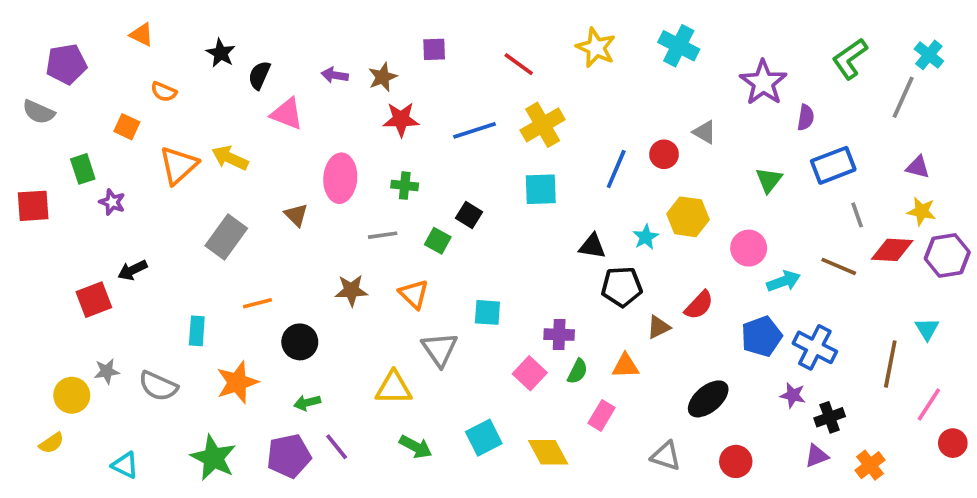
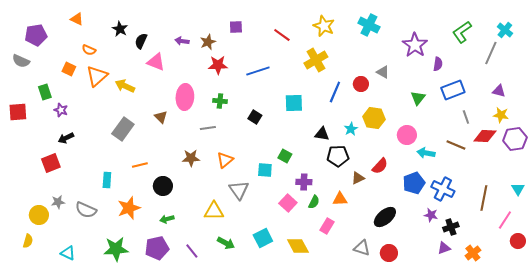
yellow cross: (543, 125) -> (316, 60), moved
orange triangle: (178, 165) -> (97, 76), moved
green square: (438, 241) -> (285, 156), moved
black arrow: (132, 270) -> (66, 138), moved
cyan arrow: (784, 281) -> (426, 153), turned -150
orange triangle: (414, 294) -> (225, 160), turned 36
cyan triangle: (927, 329) -> (518, 189), moved
yellow semicircle: (51, 443) -> (28, 241), turned -40
purple line: (337, 447) -> (192, 251), moved
green star: (213, 458) -> (116, 249), turned -30
red circle: (736, 461) -> (389, 253), moved

